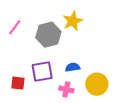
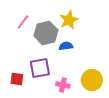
pink line: (15, 27) -> (23, 22), moved
blue semicircle: (73, 67) -> (66, 46), moved

